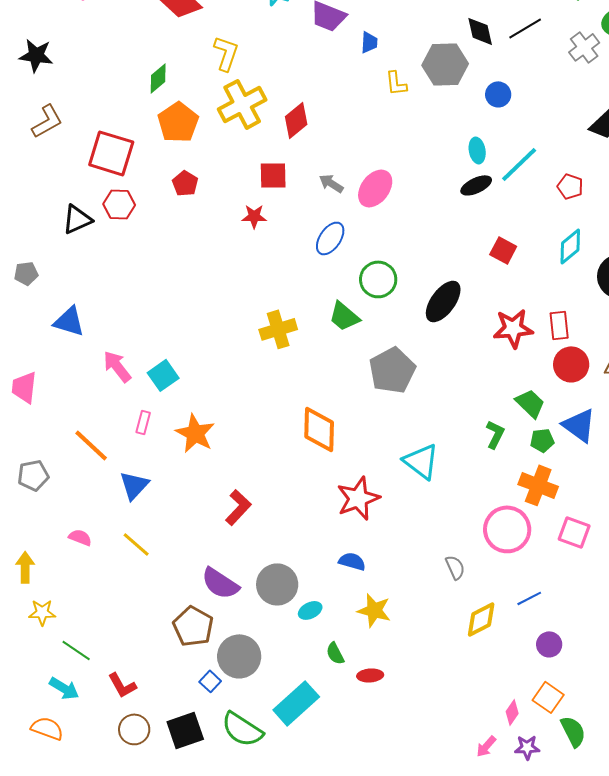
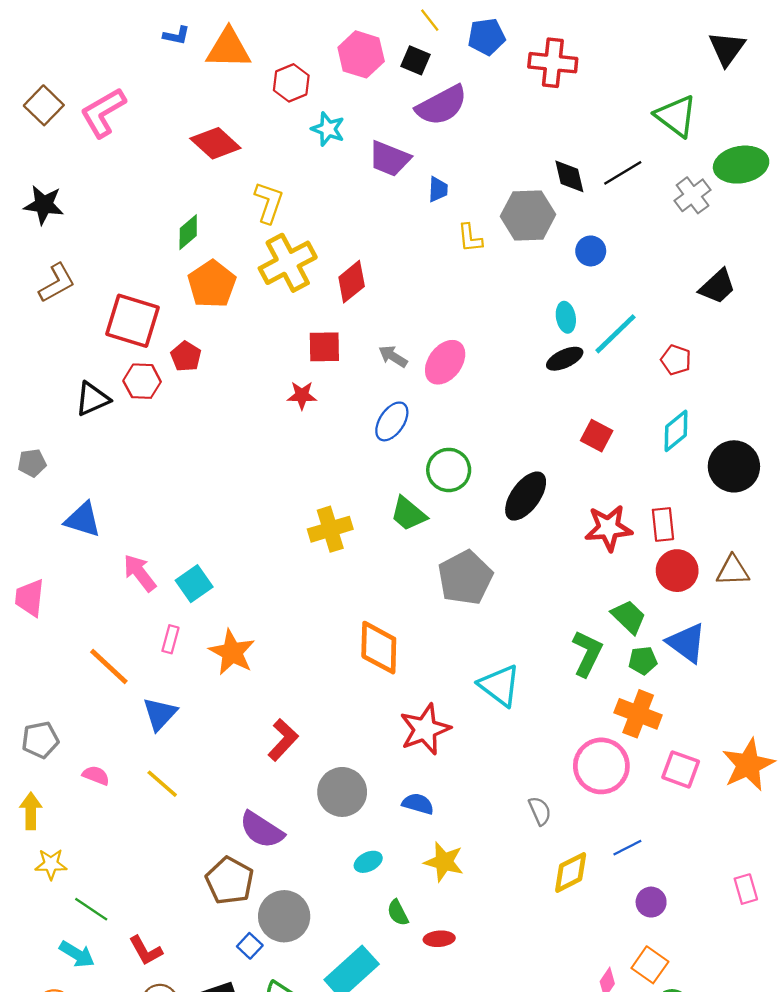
red pentagon: (185, 183) -> (186, 356), moved
green L-shape: (495, 434) -> (587, 653), size x1.4
gray pentagon: (33, 475) -> (40, 740), moved
gray circle: (277, 584) -> (342, 792), moved

